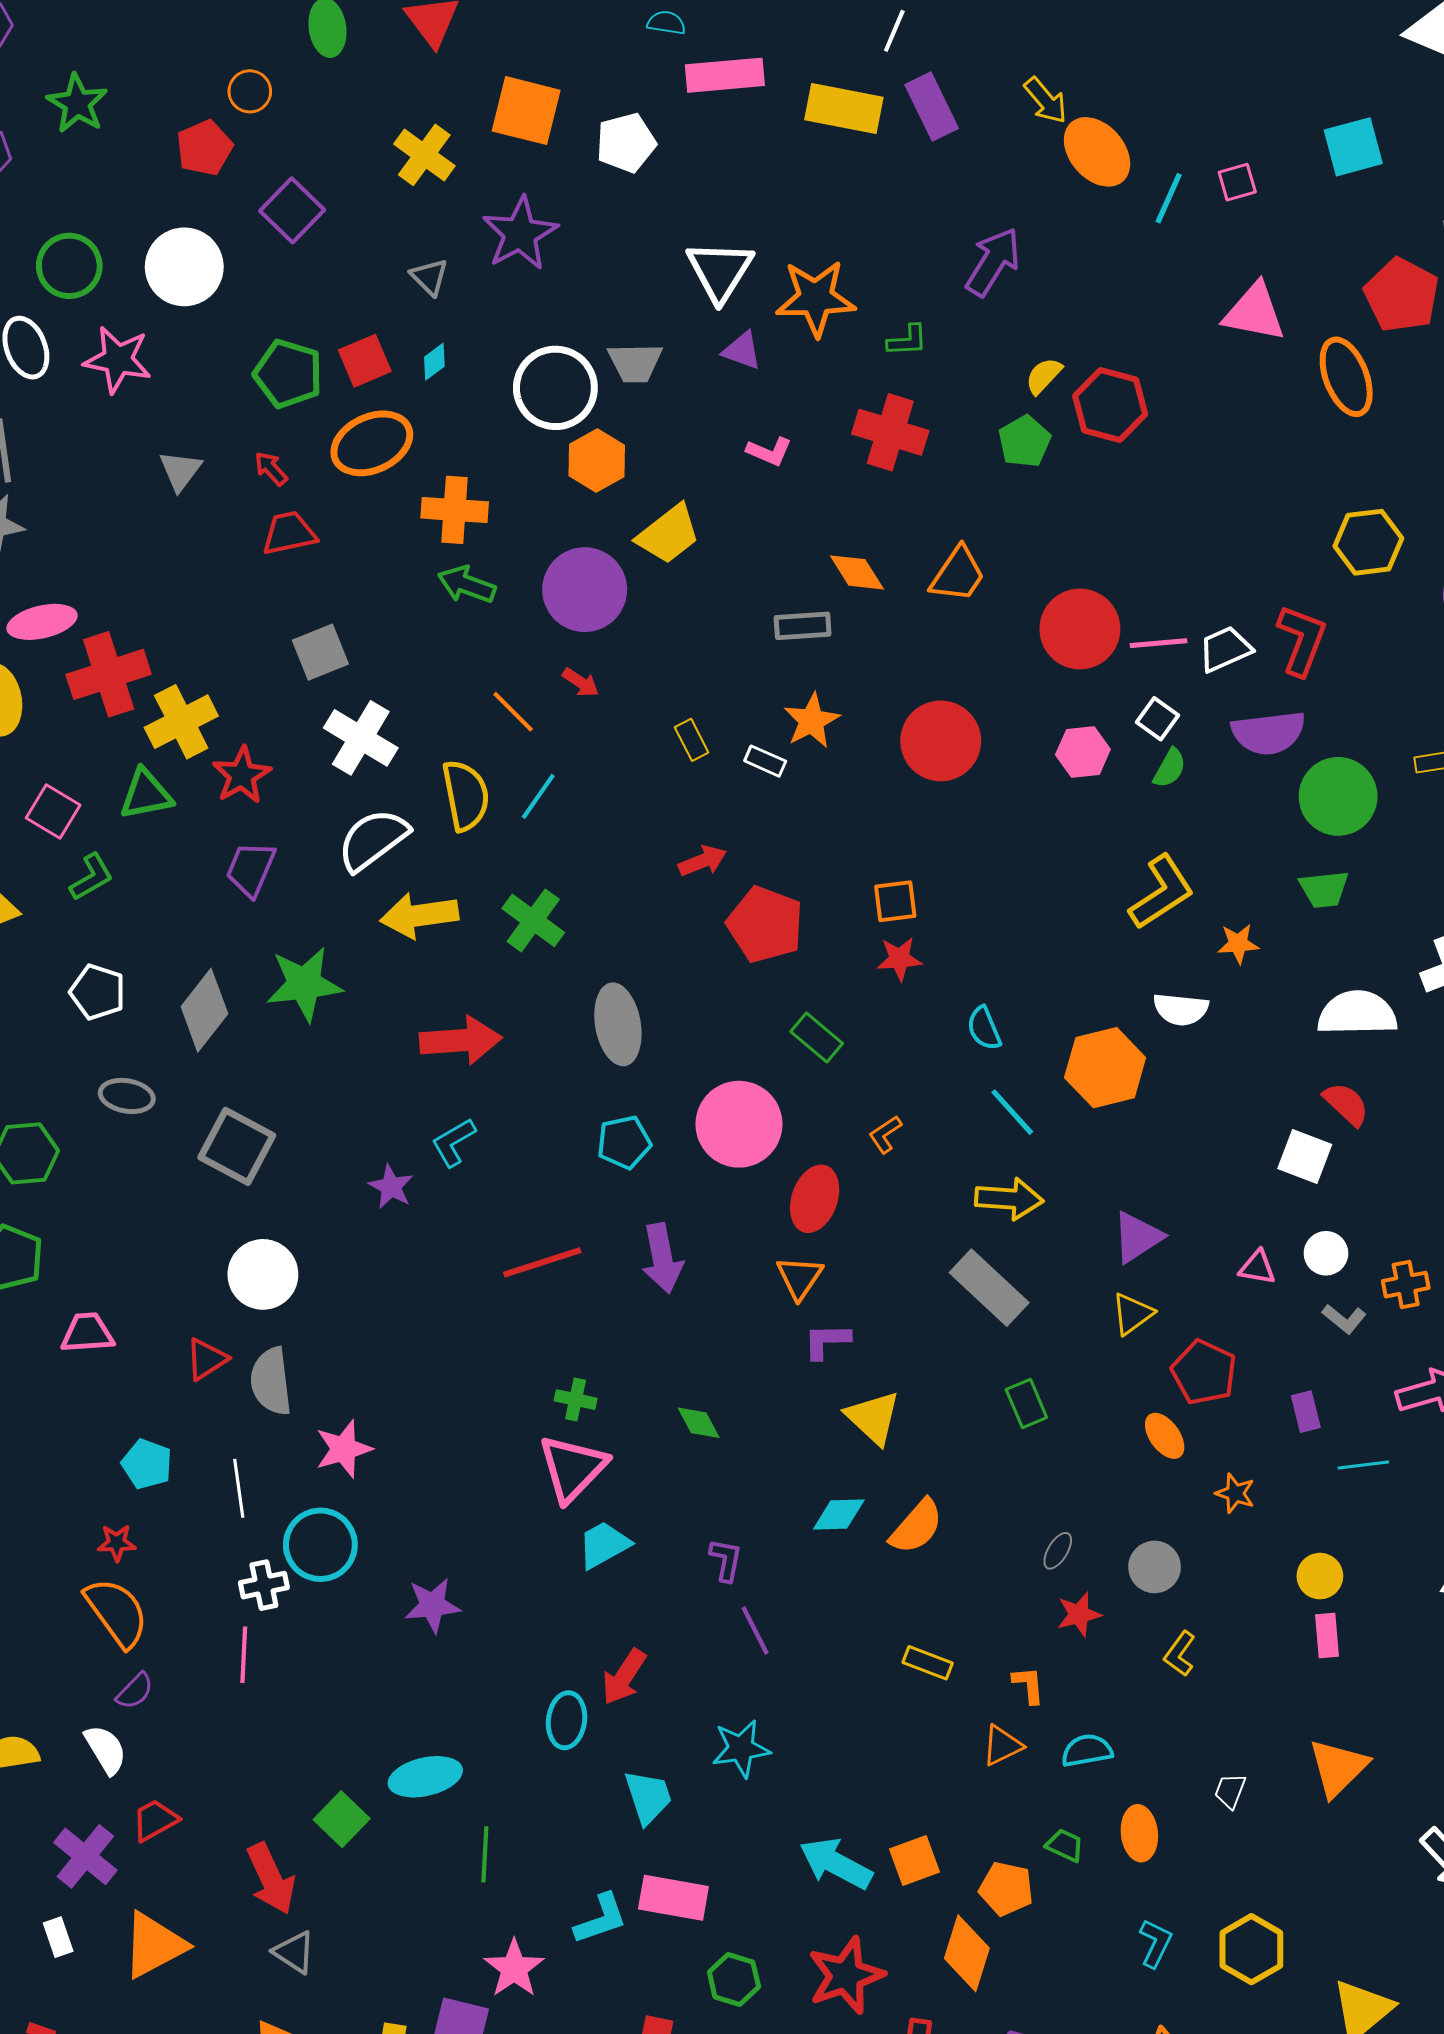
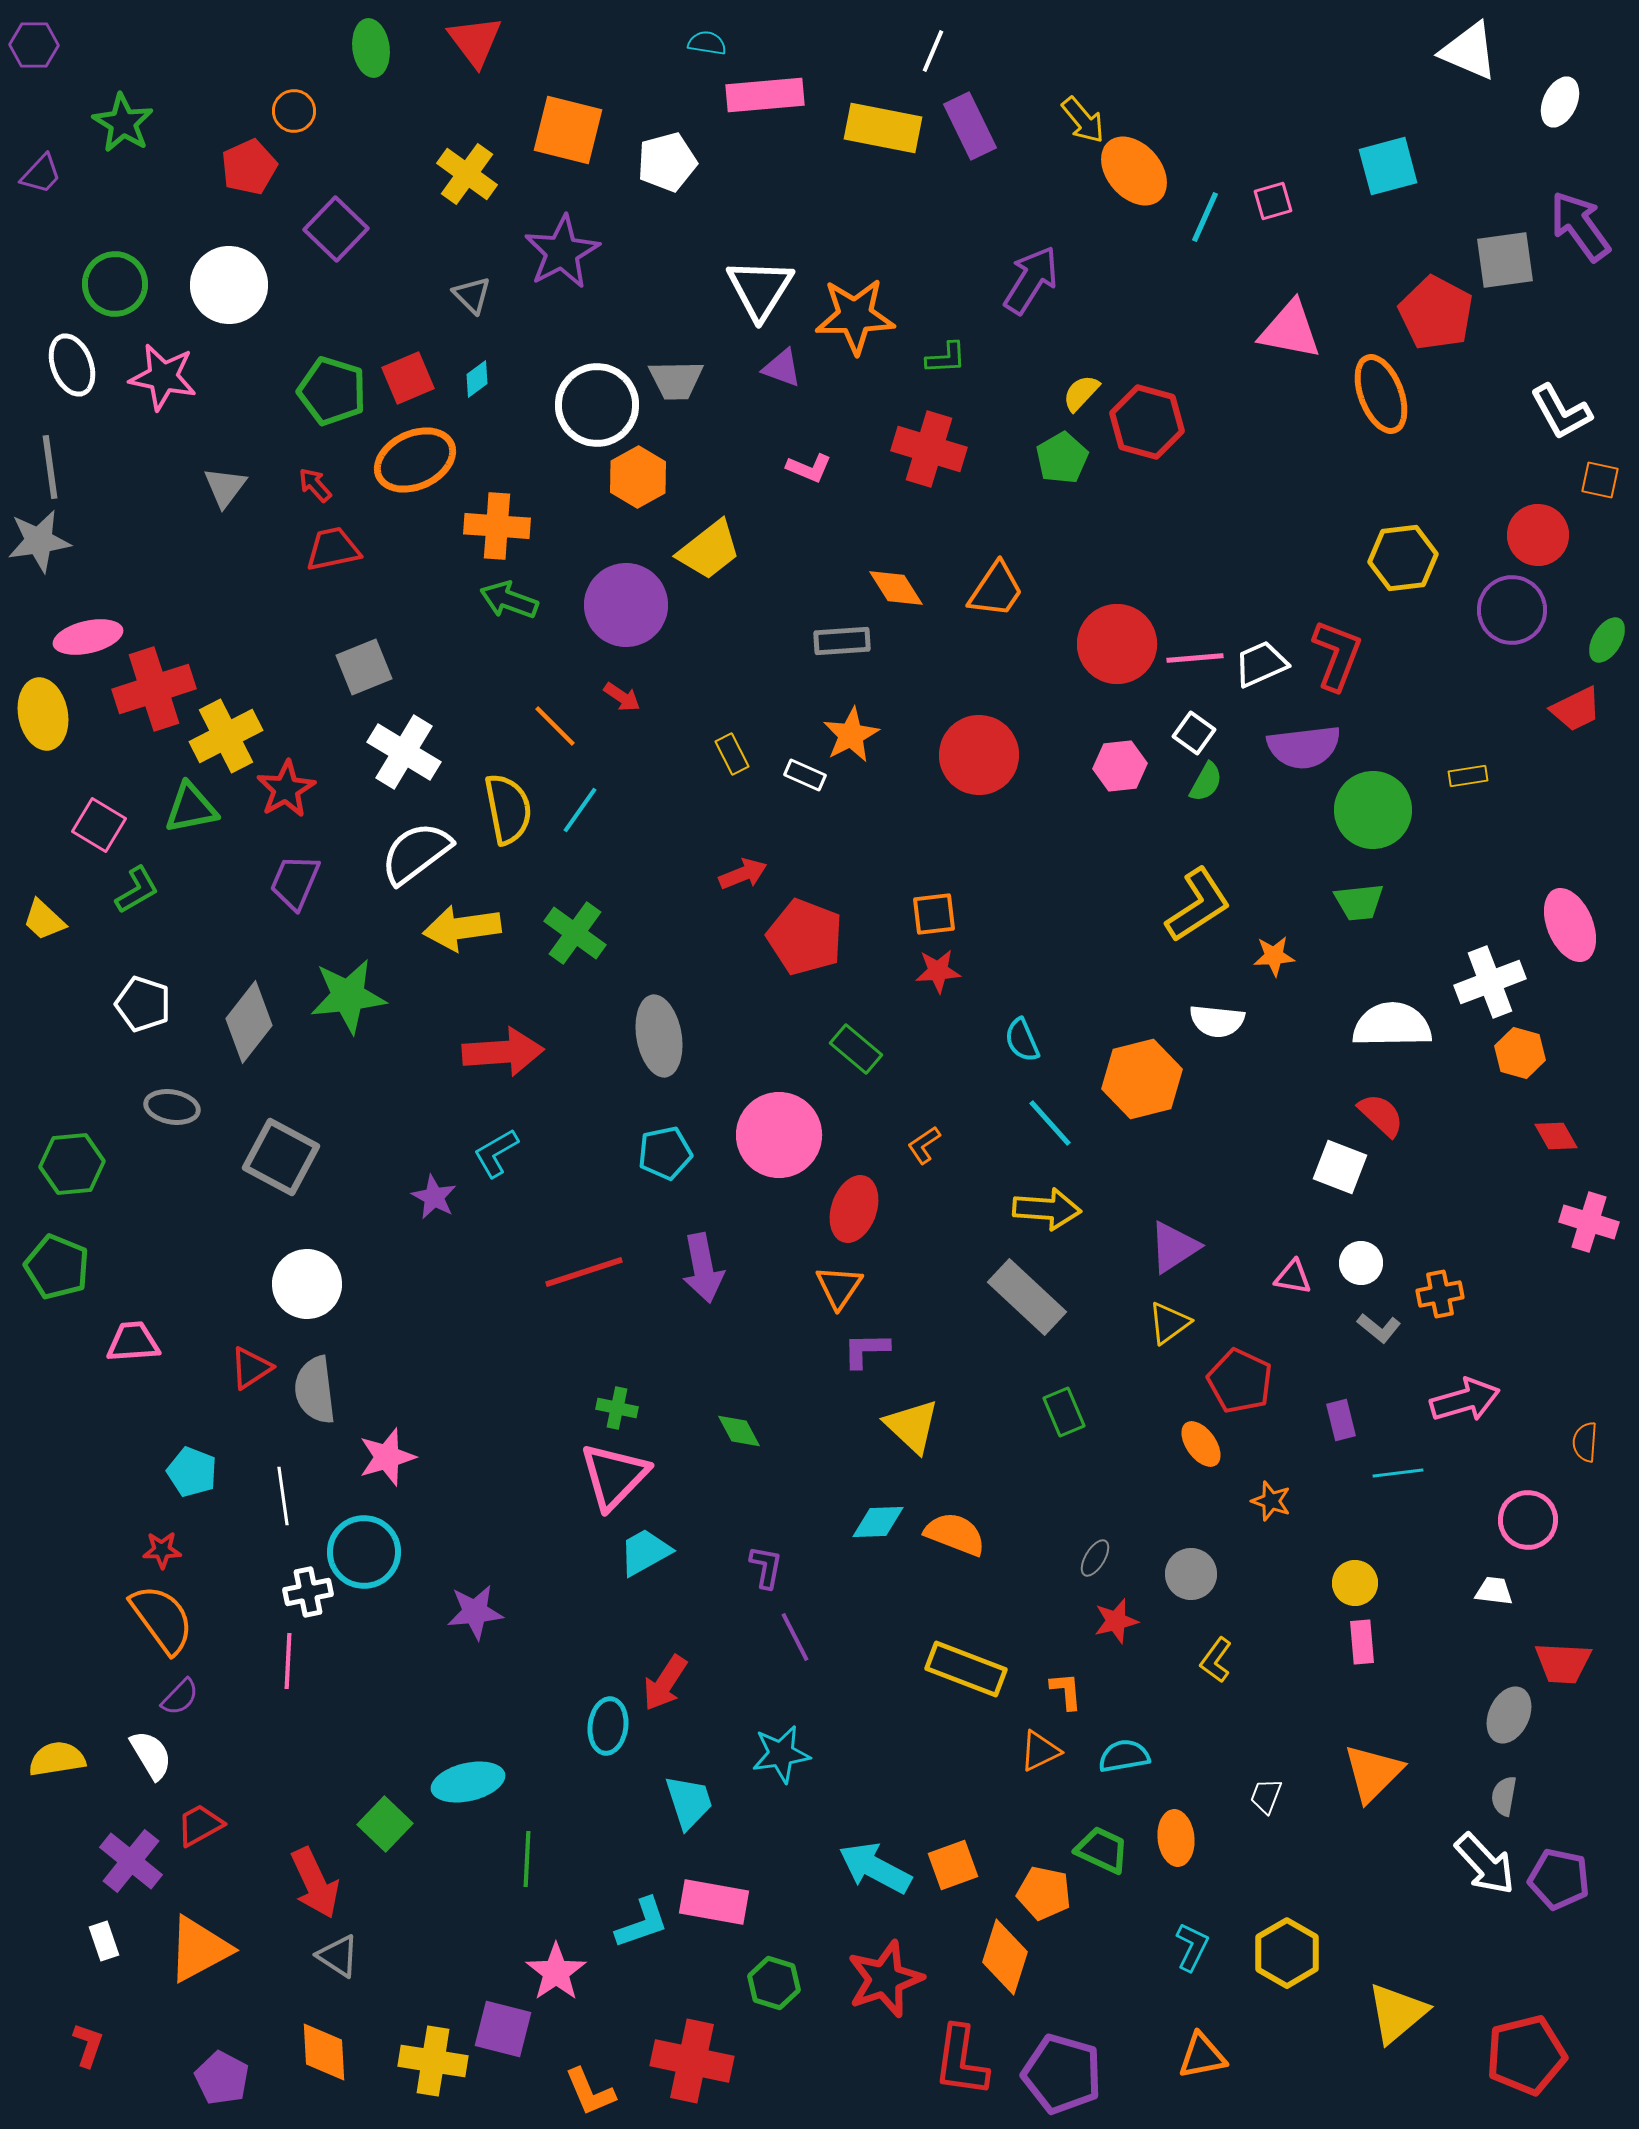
orange semicircle: (916, 1527) -> (955, 1534), turned -110
yellow rectangle: (928, 1663) -> (966, 1669), size x1.6
green trapezoid: (1065, 1845) -> (1102, 1850), size x1.4

